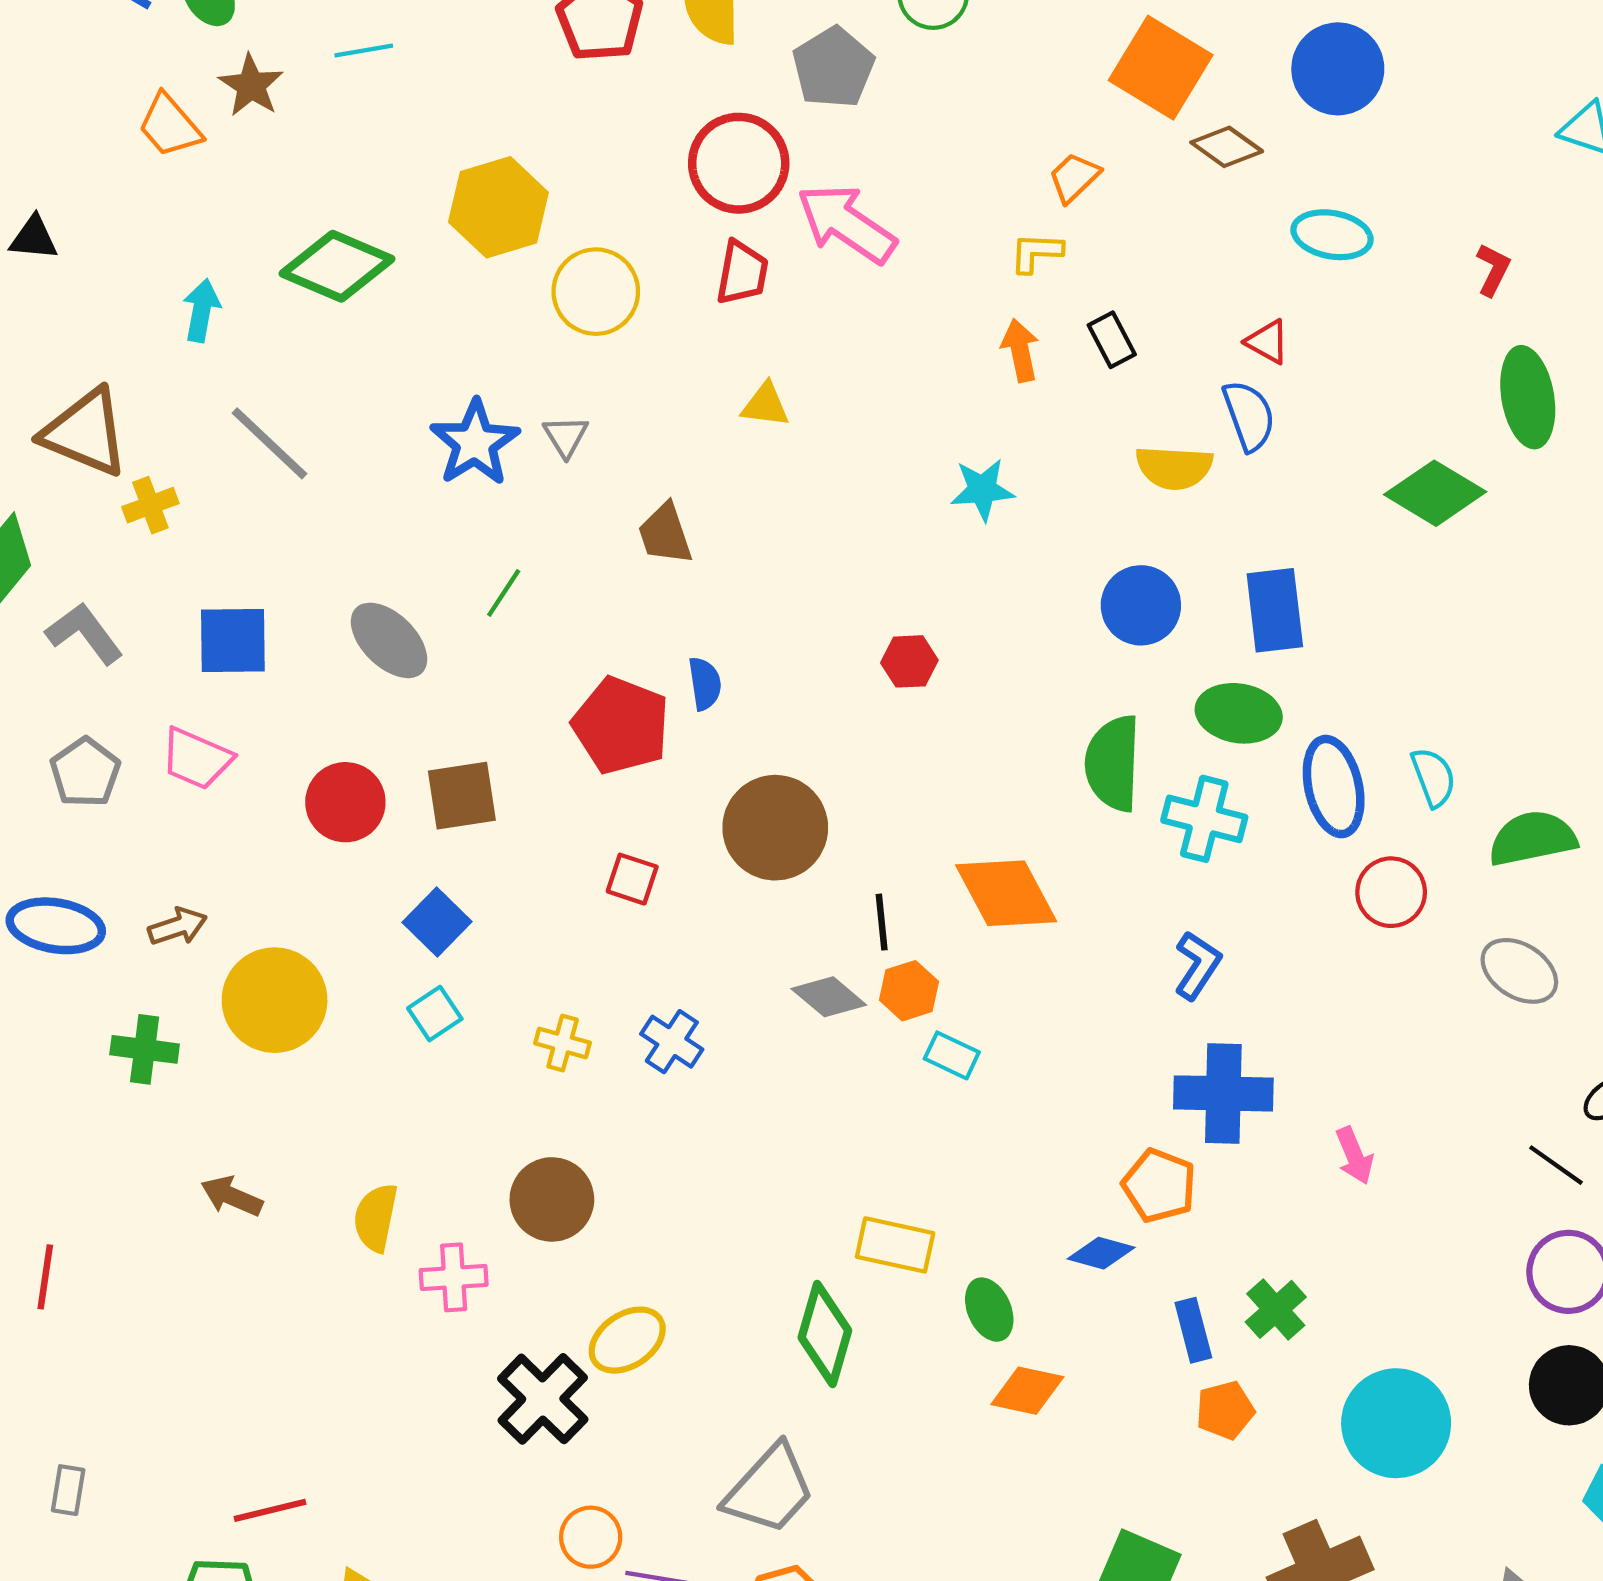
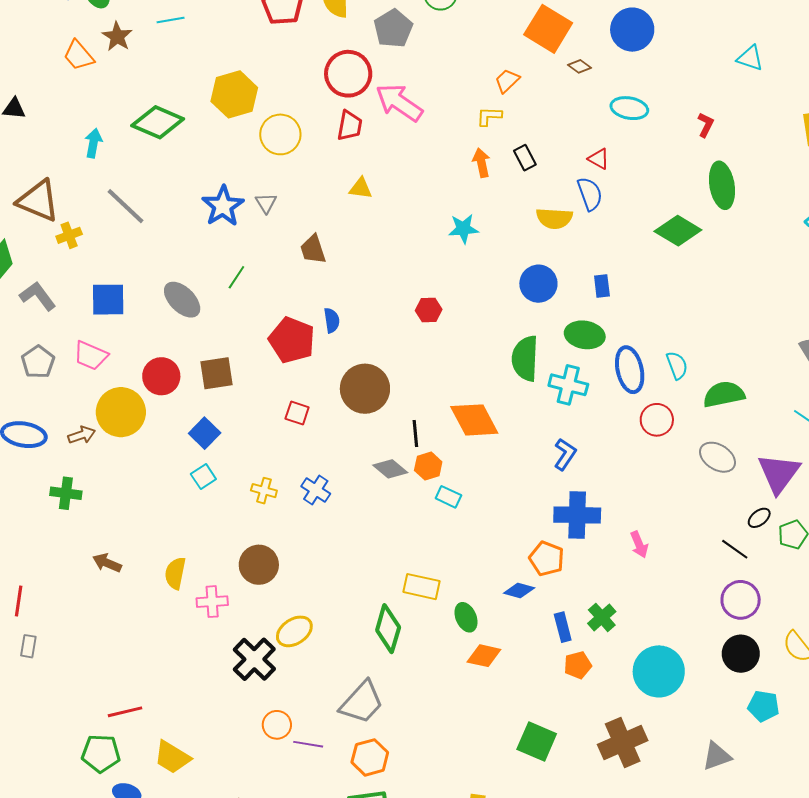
brown diamond: (1227, 147) -> (579, 66), size x0.7
blue rectangle: (1275, 610) -> (602, 286), size x0.6
yellow circle: (275, 1000) -> (121, 412), moved
gray rectangle: (68, 1490) -> (28, 646), moved

